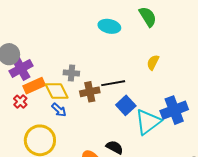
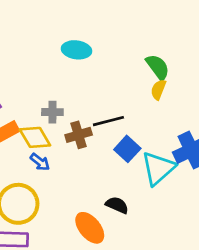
green semicircle: (148, 17) -> (158, 67), moved
cyan ellipse: (109, 26) -> (76, 50), moved

